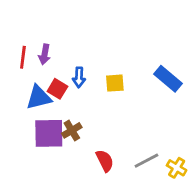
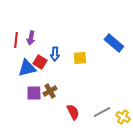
blue rectangle: (168, 79) -> (114, 43), moved
purple square: (49, 133) -> (34, 93), size x0.7

